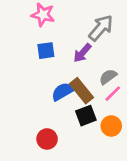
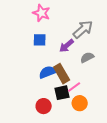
gray semicircle: (108, 77) -> (87, 57), moved
pink line: (113, 94) -> (74, 87), moved
red circle: (47, 139) -> (44, 106), moved

